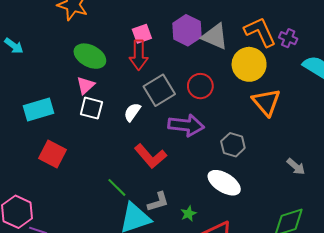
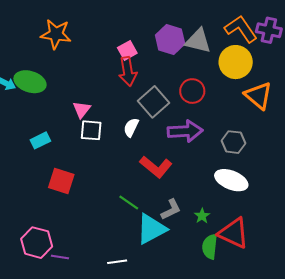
purple cross: (288, 38) -> (269, 30), size x1.4
green ellipse: (90, 56) -> (30, 82), moved
cyan rectangle: (38, 109) -> (40, 140), size x0.7

